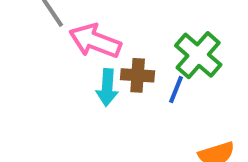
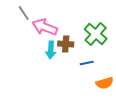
blue line: (176, 89) -> (87, 63), moved, turned 56

